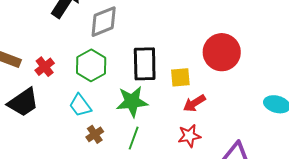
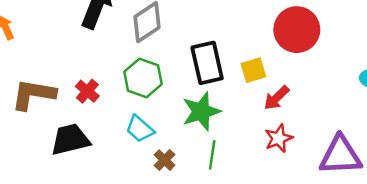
black trapezoid: (23, 102) -> (70, 139), turned -148

